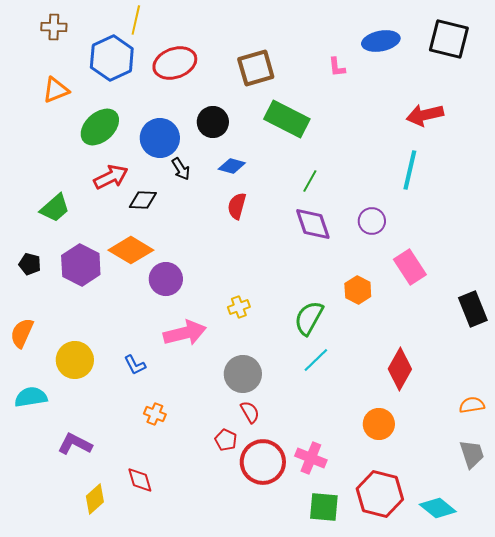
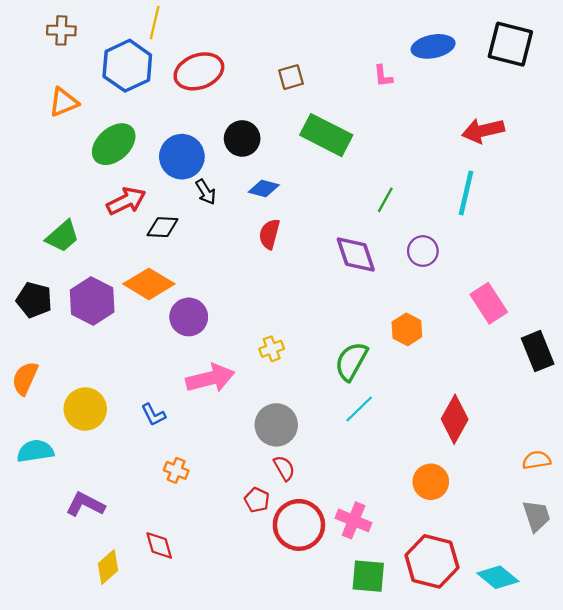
brown square: (256, 68) -> (291, 77), size x0.6
green line: (310, 181) -> (385, 200), moved
black pentagon: (30, 264) -> (34, 300), size x1.4
pink rectangle: (410, 267) -> (489, 303), moved

